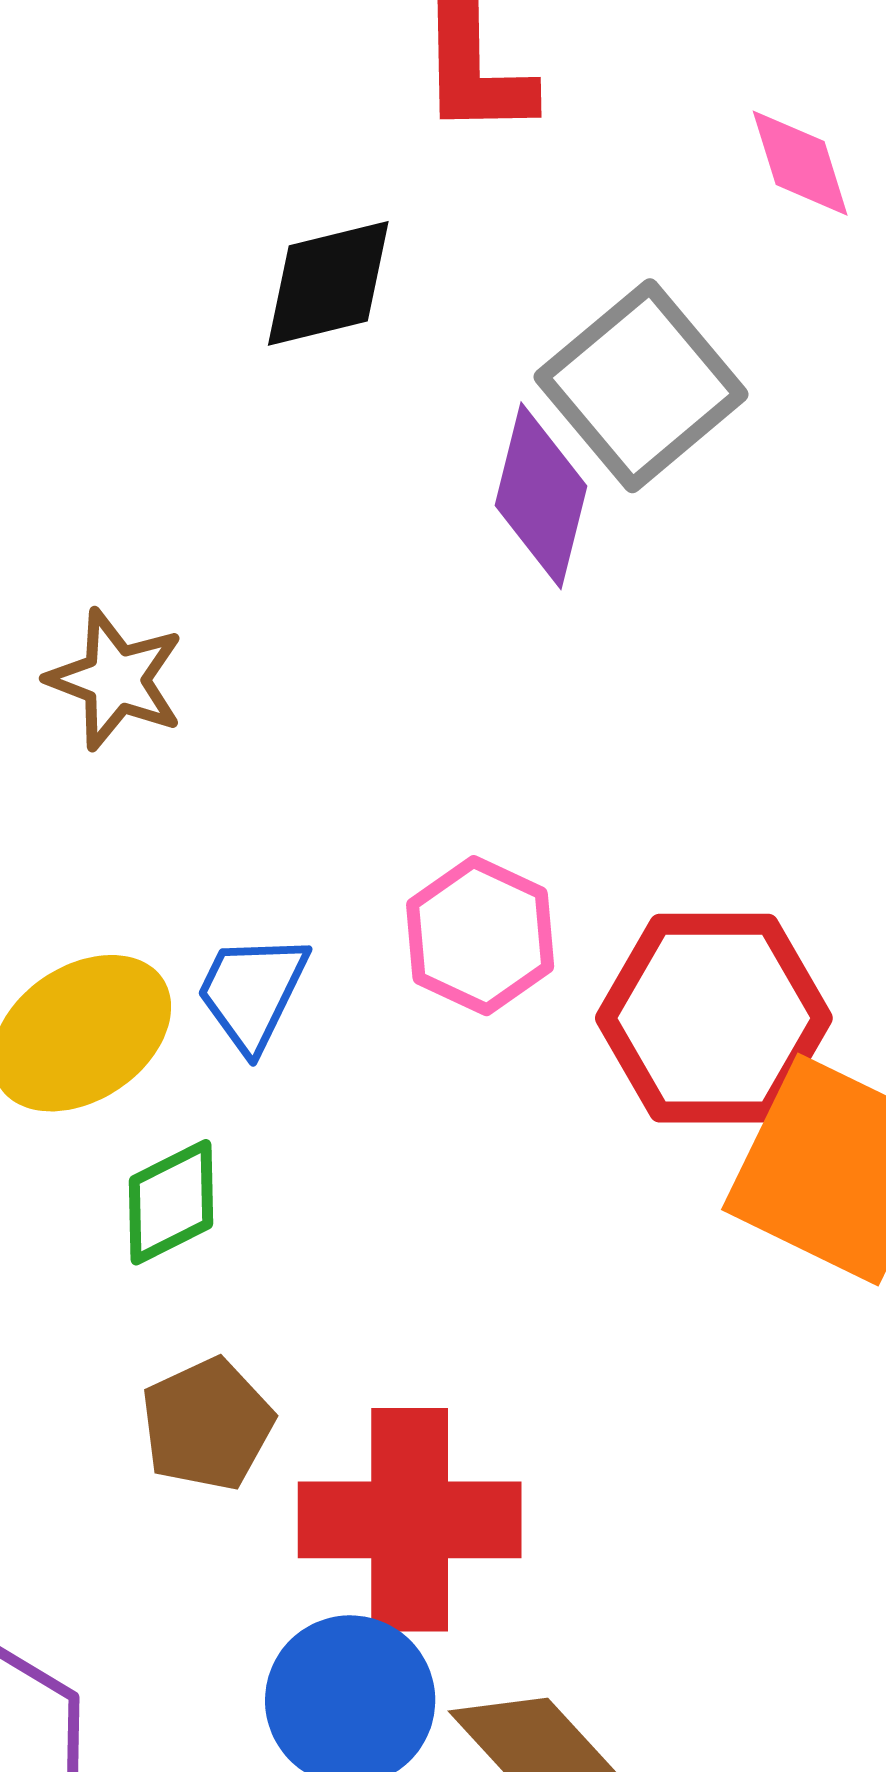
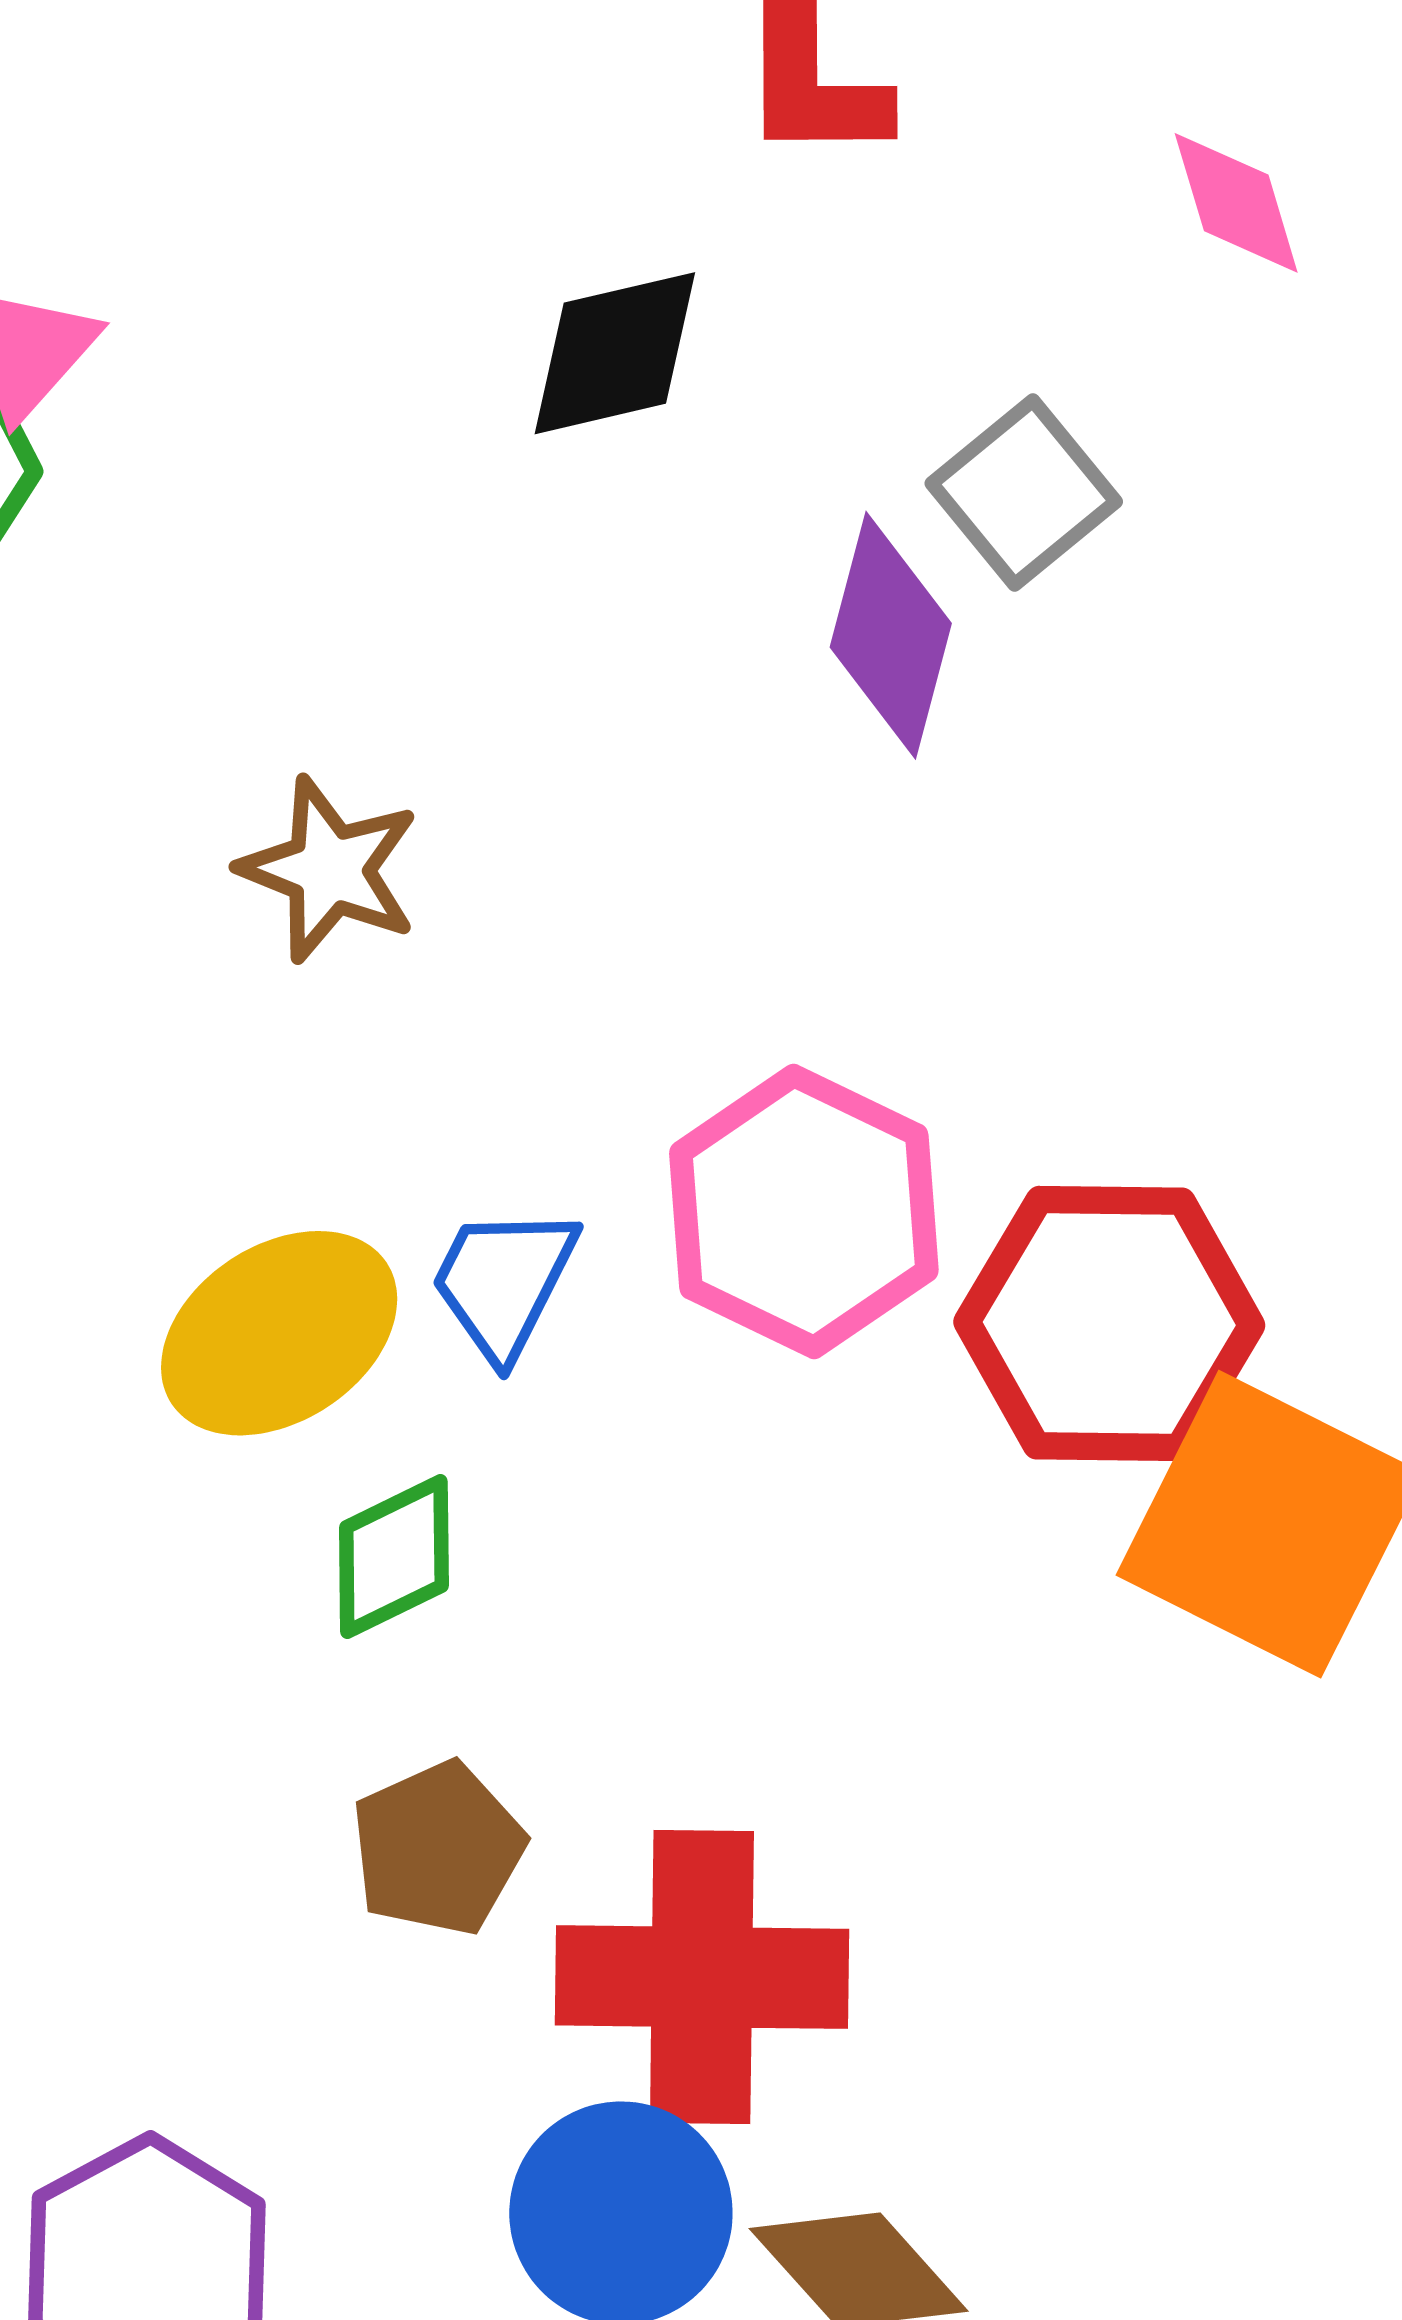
gray square: (641, 386) -> (1024, 493), size x0.7
pink hexagon: (480, 936) -> (804, 1212), size x1.4

